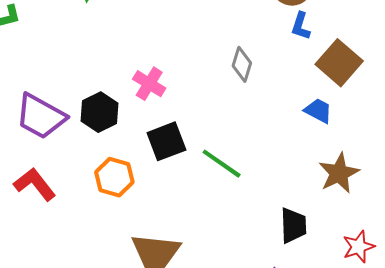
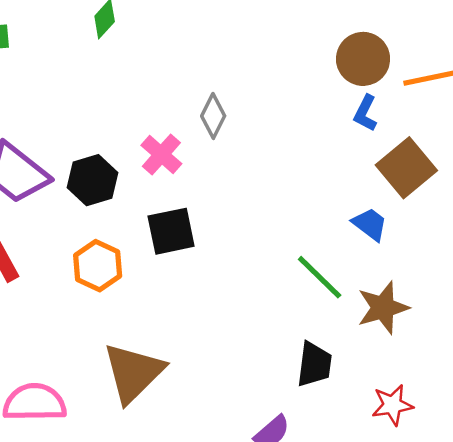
gray diamond: (242, 64) -> (213, 116), moved
green line: (222, 164) -> (320, 277), moved

